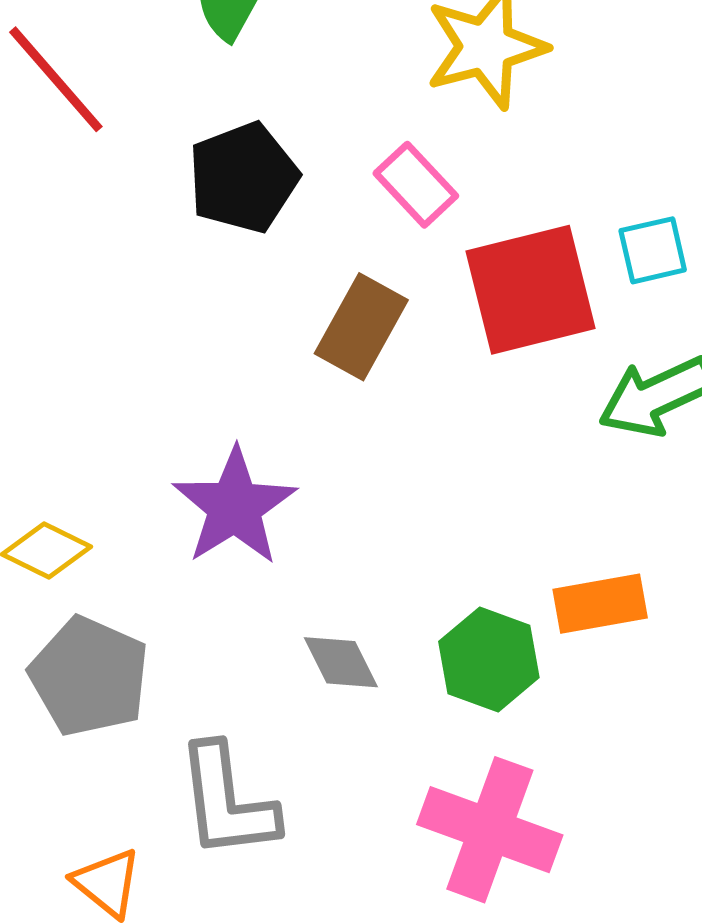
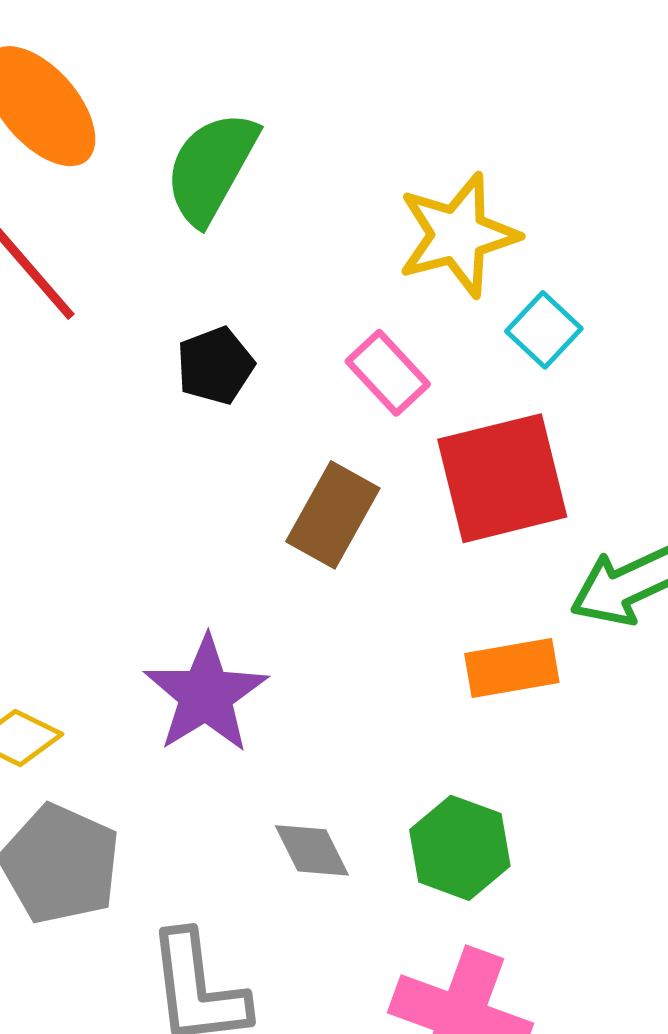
black pentagon: (243, 178) -> (215, 366), size x0.7
cyan square: (653, 250) -> (544, 330), moved, turned -34
orange rectangle: (600, 604) -> (512, 668), moved

